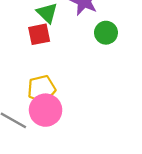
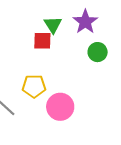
pink circle: (46, 110) -> (60, 107), moved

